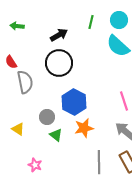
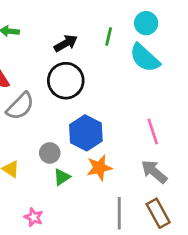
green line: (91, 22) -> (109, 37), moved
gray semicircle: (25, 82) -> (20, 106), turned 55
green triangle: (56, 135) -> (62, 177), turned 48

